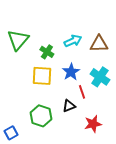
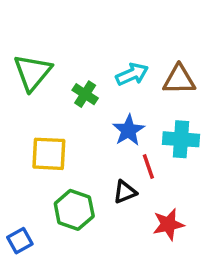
yellow square: (42, 76) -> (49, 154), moved
cyan cross: (100, 77) -> (181, 139), turned -30

